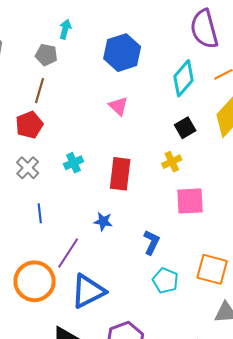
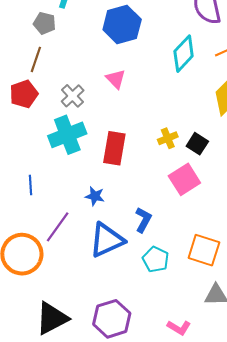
black square: (185, 128) -> (197, 144), moved, turned -30
cyan cross: (74, 163) -> (67, 135), size x1.8
gray cross: (28, 168) -> (73, 96), moved
pink square: (190, 201) -> (184, 179), turned -32
blue triangle: (88, 291) -> (107, 240), moved

